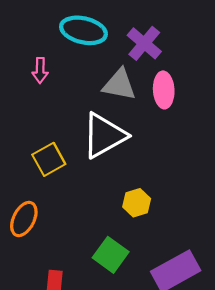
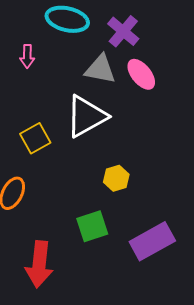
pink ellipse: (164, 90) -> (141, 74), turned -36
green square: (111, 255) -> (92, 226), turned 36

